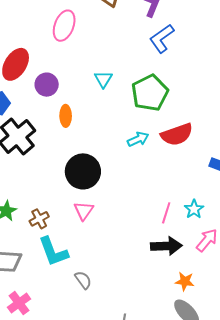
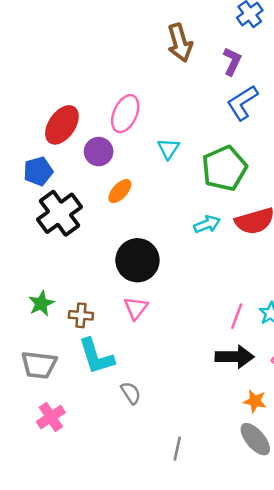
pink ellipse: (64, 26) -> (125, 114), moved
orange ellipse: (66, 116) -> (120, 191), turned 40
brown cross: (39, 219) -> (81, 315), turned 30

